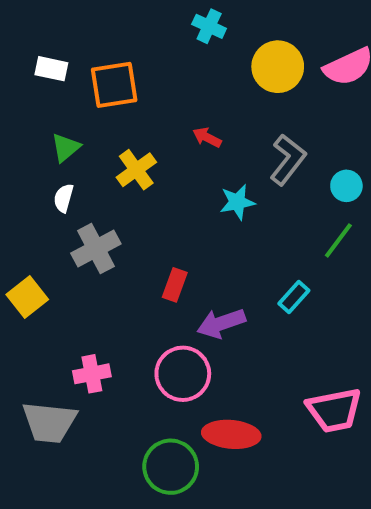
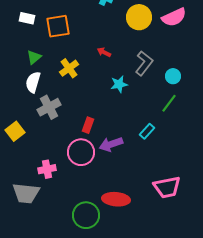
white semicircle: (64, 198) -> (33, 82), size x1.5
pink circle: (183, 374) -> (81, 152), moved

